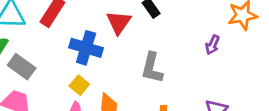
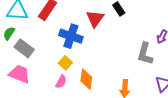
gray L-shape: (152, 68) -> (145, 54), moved

